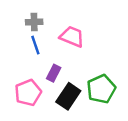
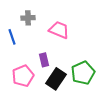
blue line: (35, 45) -> (12, 37), moved
purple rectangle: (54, 73) -> (44, 60), turned -40

